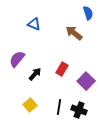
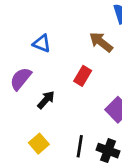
blue triangle: (34, 24) -> (42, 43), moved
red rectangle: (62, 69) -> (83, 76), moved

